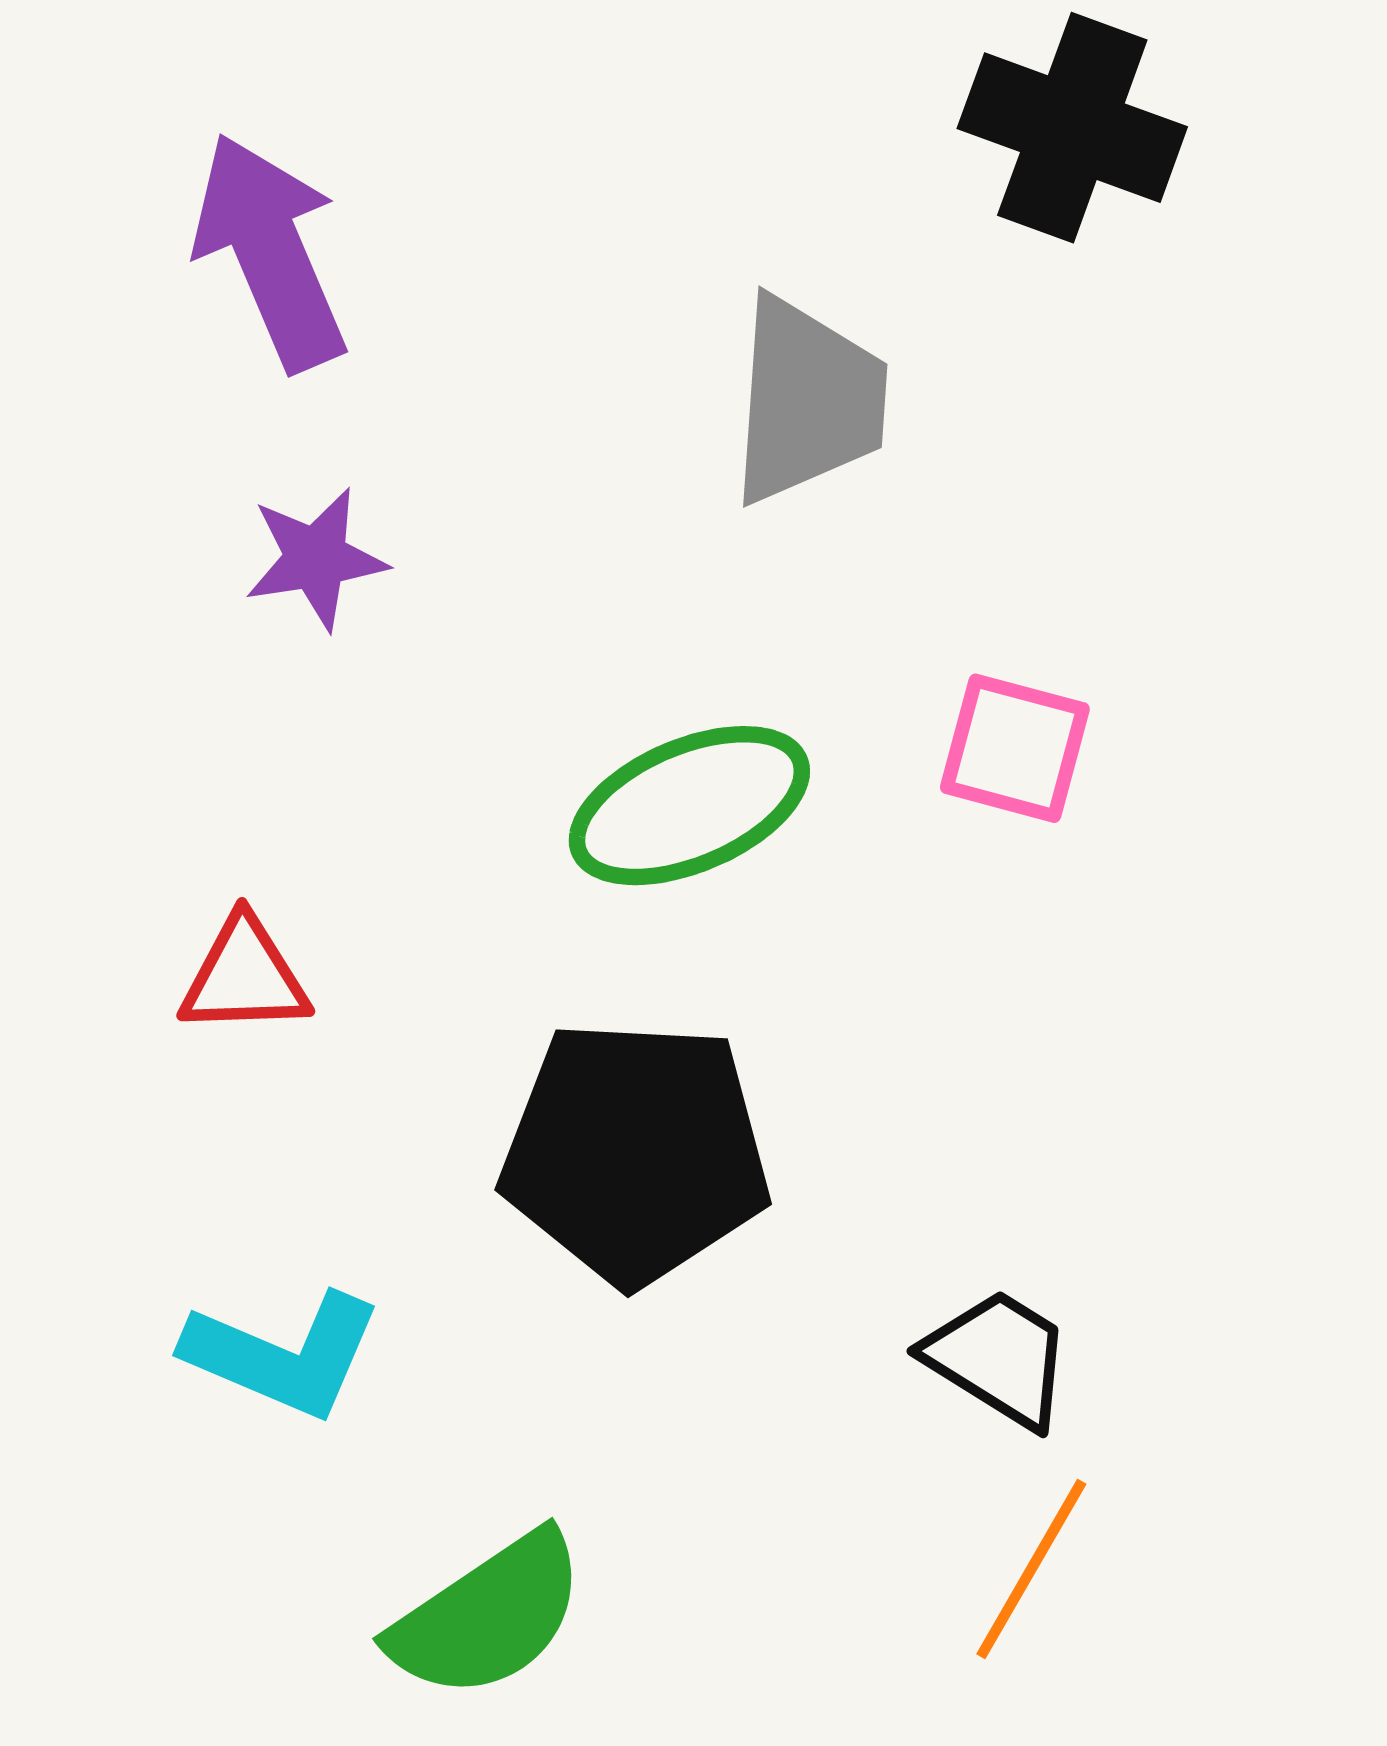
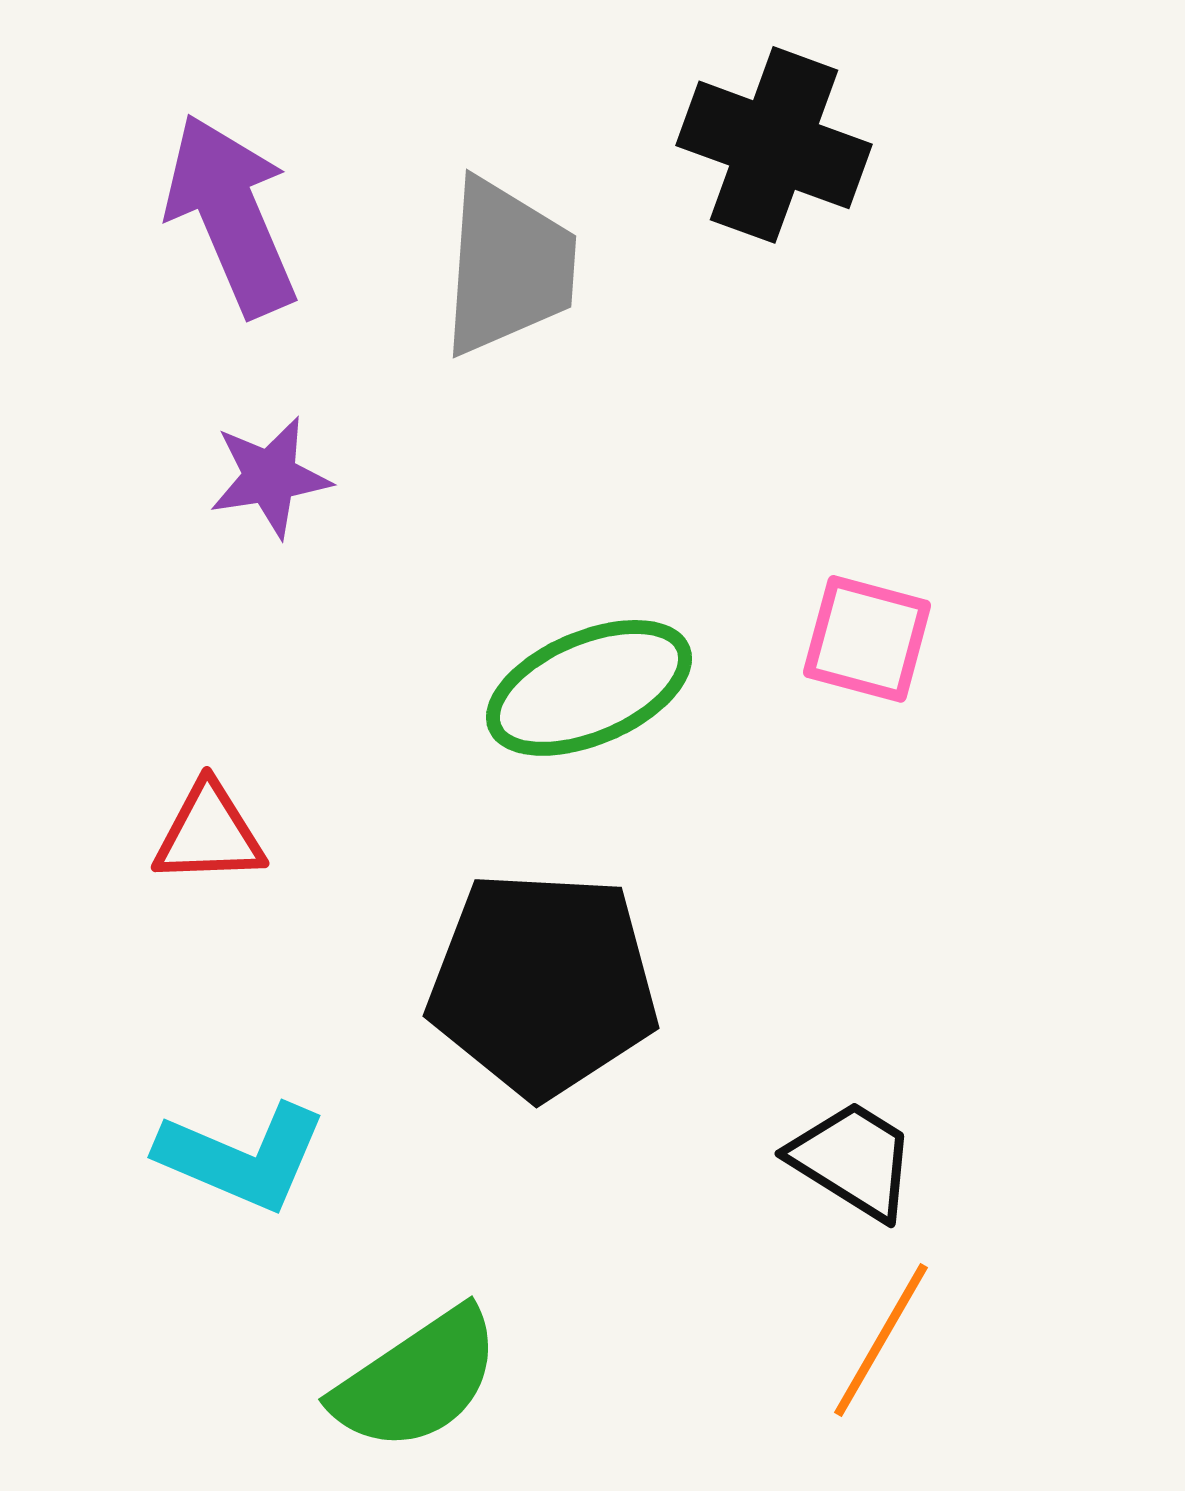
black cross: (1072, 128) -> (774, 145), moved
gray trapezoid: (808, 400) -> (508, 267), moved

